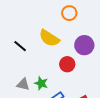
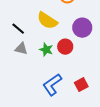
green star: (41, 83) -> (46, 50), moved
gray triangle: (23, 84) -> (21, 49), moved

